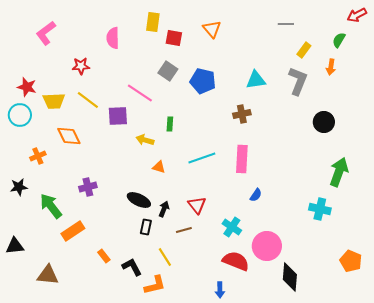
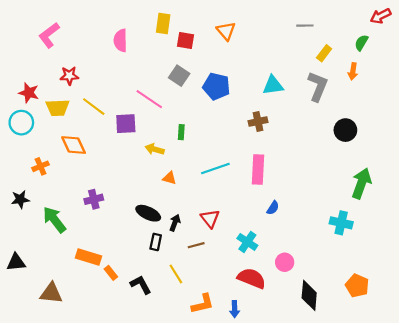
red star: (81, 66) -> (69, 76), moved
orange rectangle: (73, 231) -> (88, 257), moved, turned 50
pink circle: (267, 246) -> (285, 262), size x0.6
orange pentagon: (351, 261) -> (357, 286), moved
orange L-shape: (155, 285) -> (203, 304), moved

